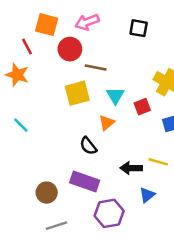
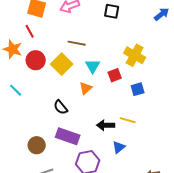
red line: (27, 47) -> (30, 31), moved
red circle: (70, 49) -> (36, 60), moved
yellow square: (77, 93) -> (62, 64), turned -30
black semicircle: (88, 146) -> (61, 107), moved

